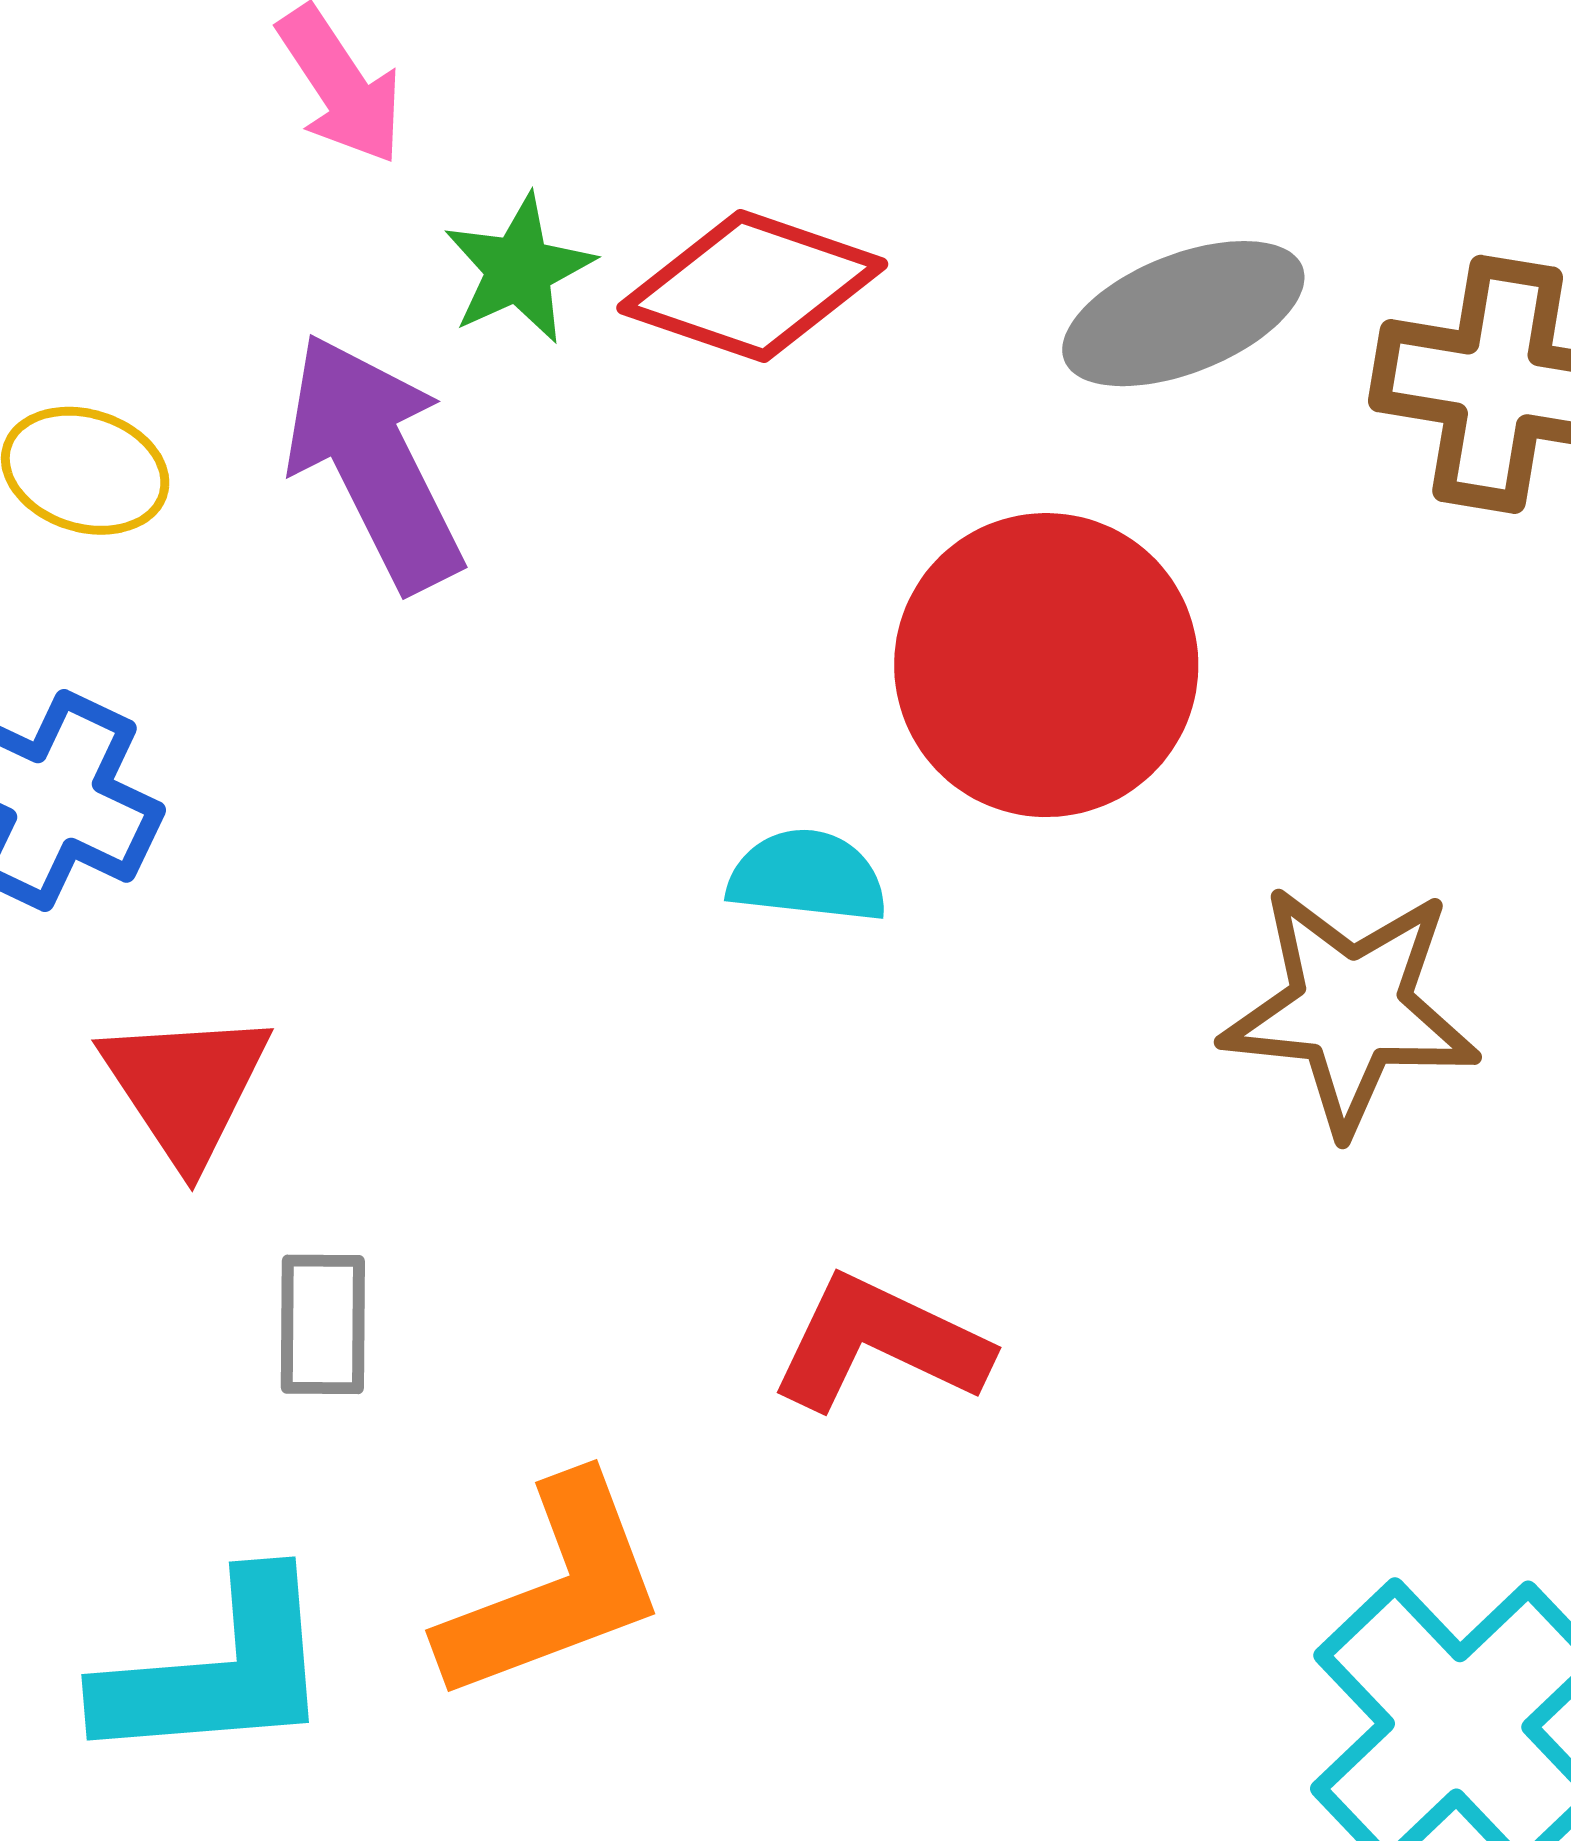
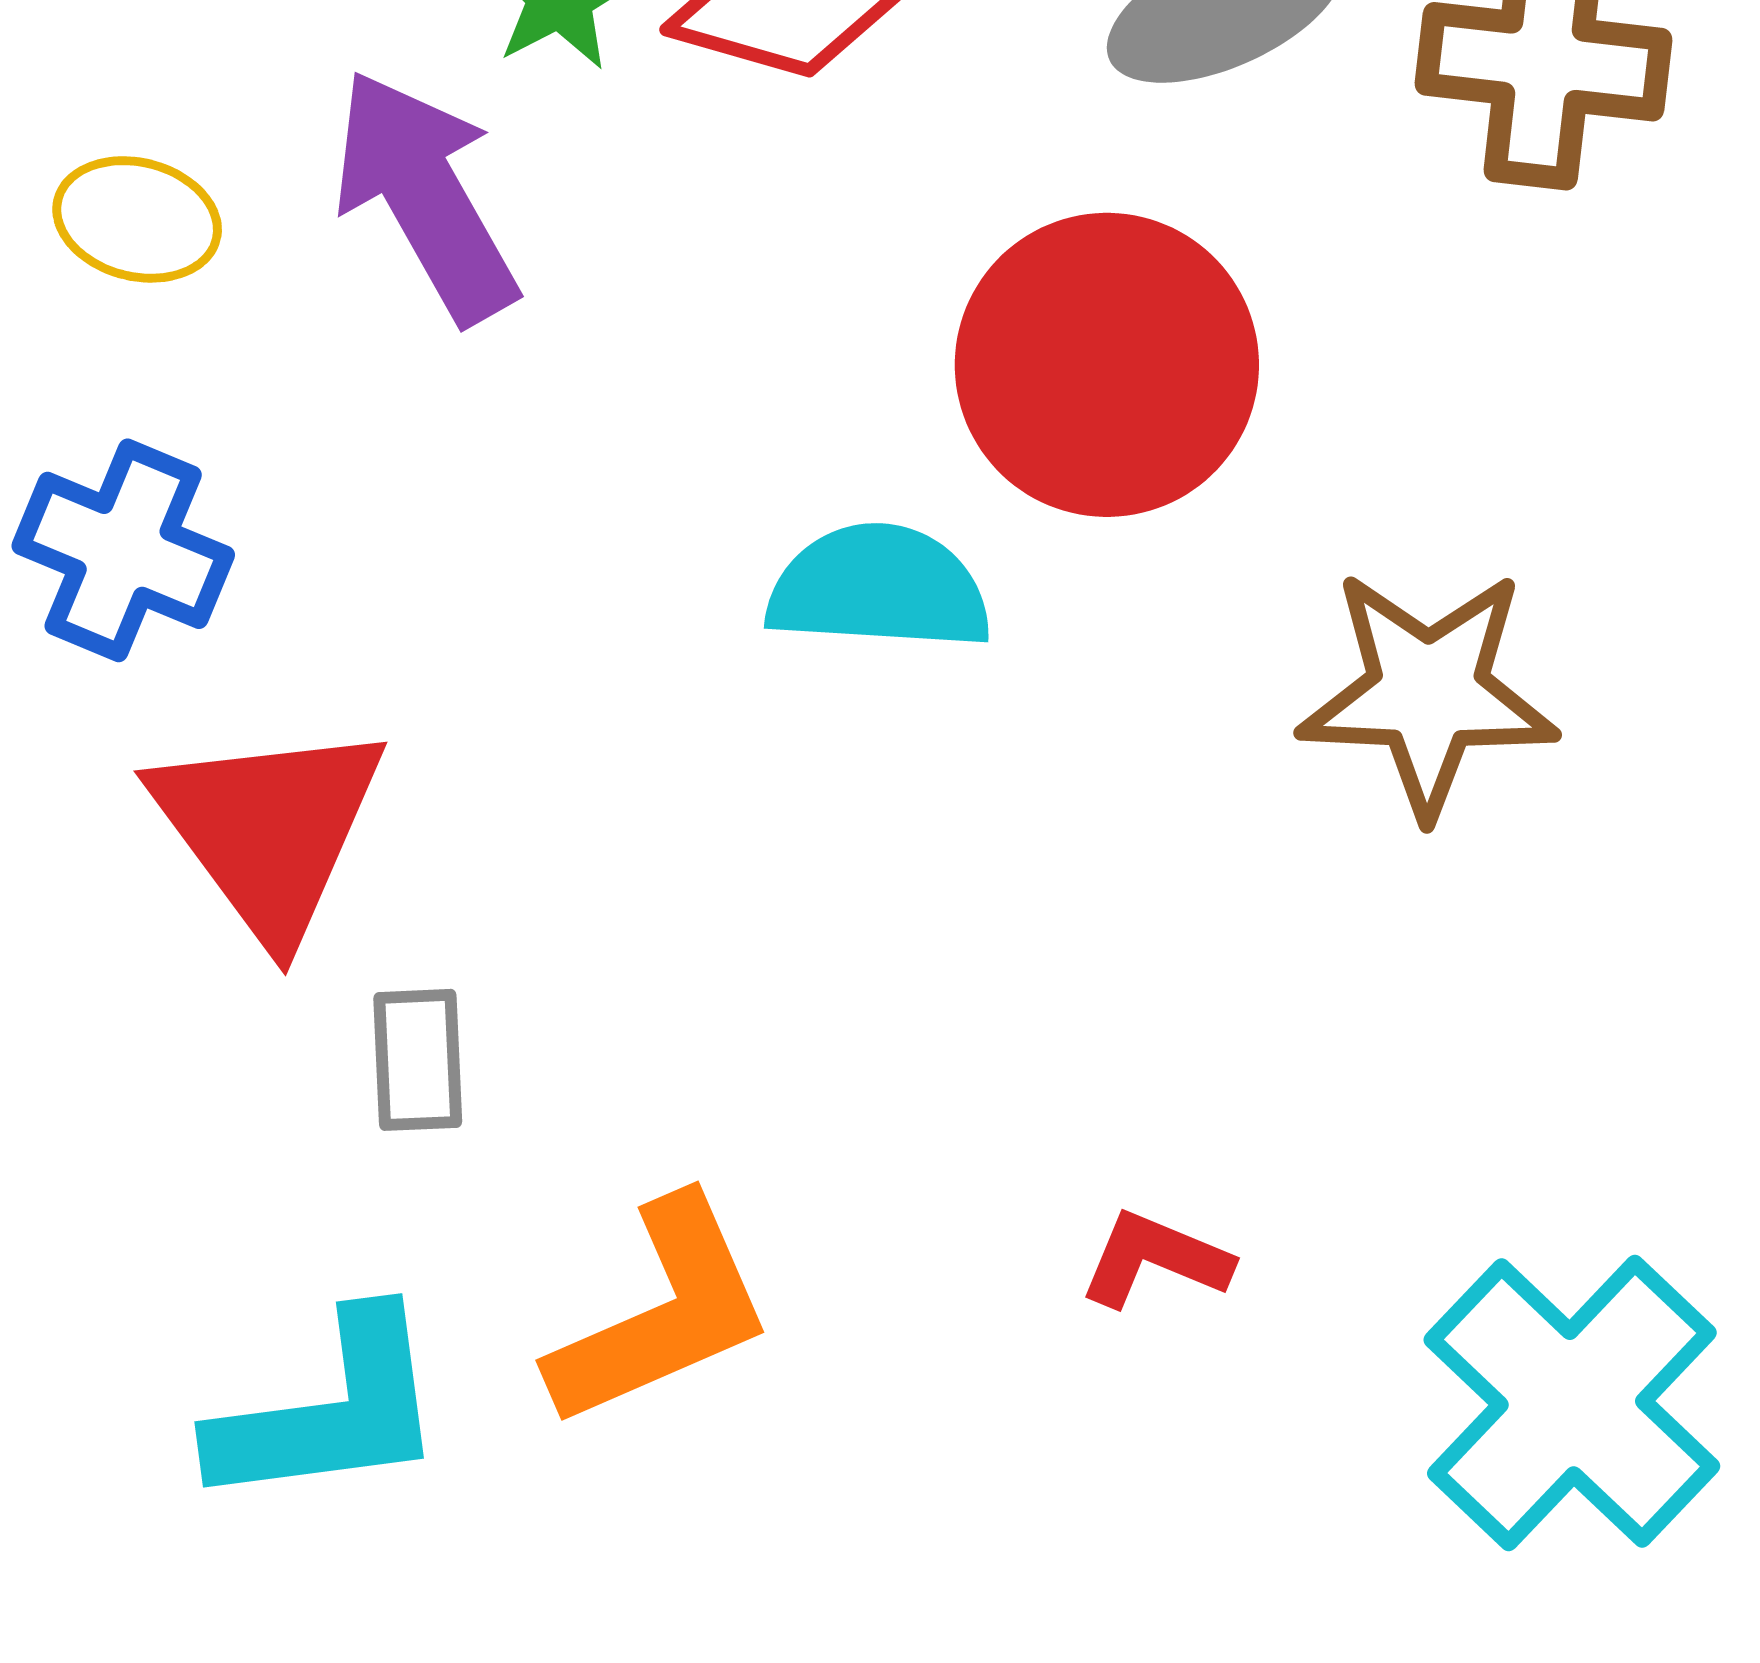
cyan semicircle: (807, 876) -> (879, 588), size x1.4
red triangle: (186, 1087) -> (269, 830), size x1.4
red L-shape: (880, 1343) -> (1155, 1259), moved, size x0.7

